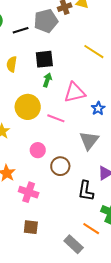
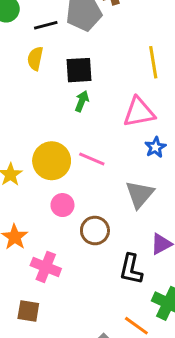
yellow line: (94, 52) -> (153, 62), turned 45
yellow semicircle: (12, 64) -> (35, 59), moved
pink triangle: (75, 93) -> (139, 112), moved
yellow circle: (28, 107) -> (52, 161), moved
brown square: (31, 227) -> (28, 311), moved

